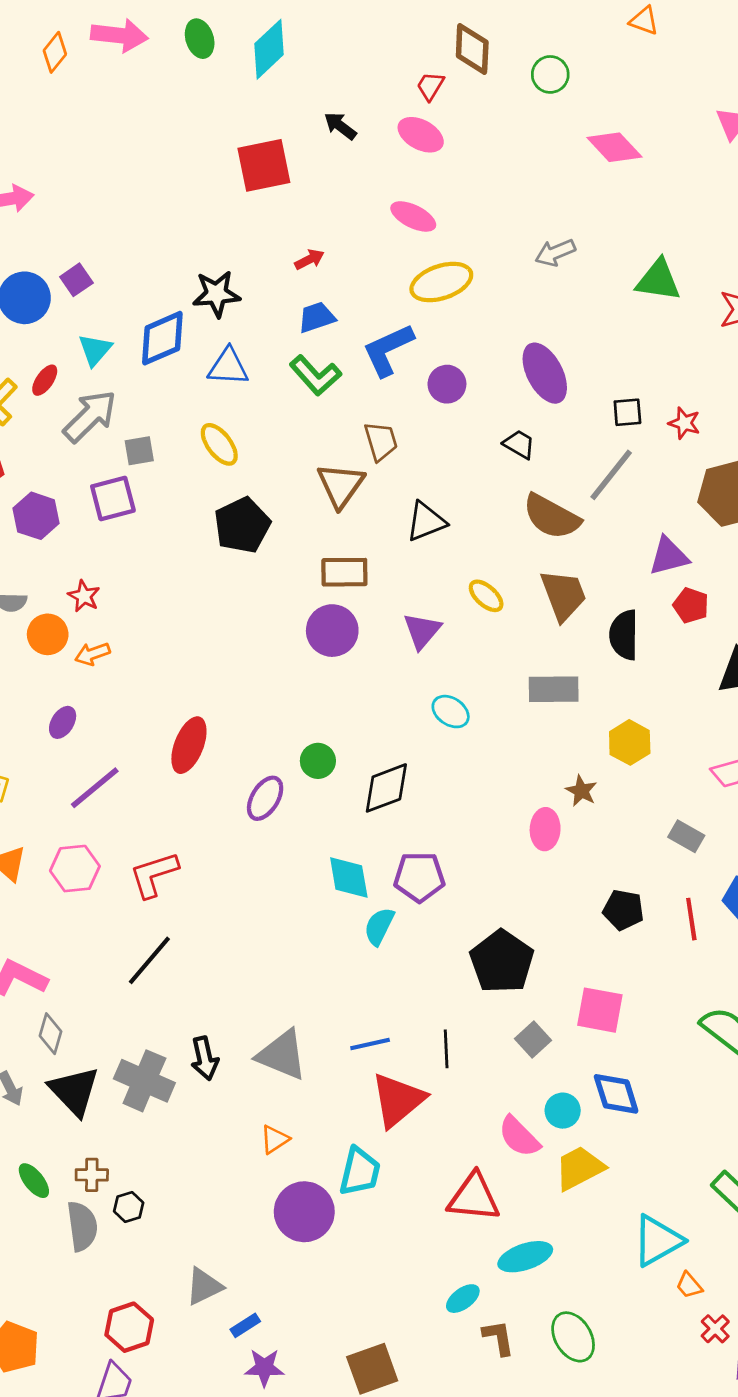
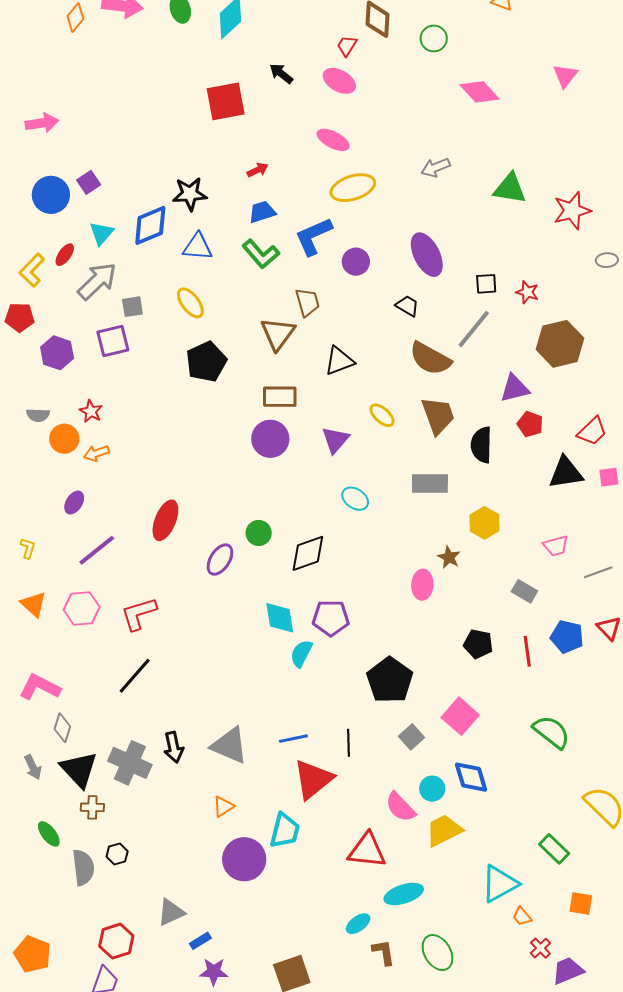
pink square: (600, 1010) -> (460, 716), turned 30
brown cross: (92, 1175) -> (92, 807), moved

